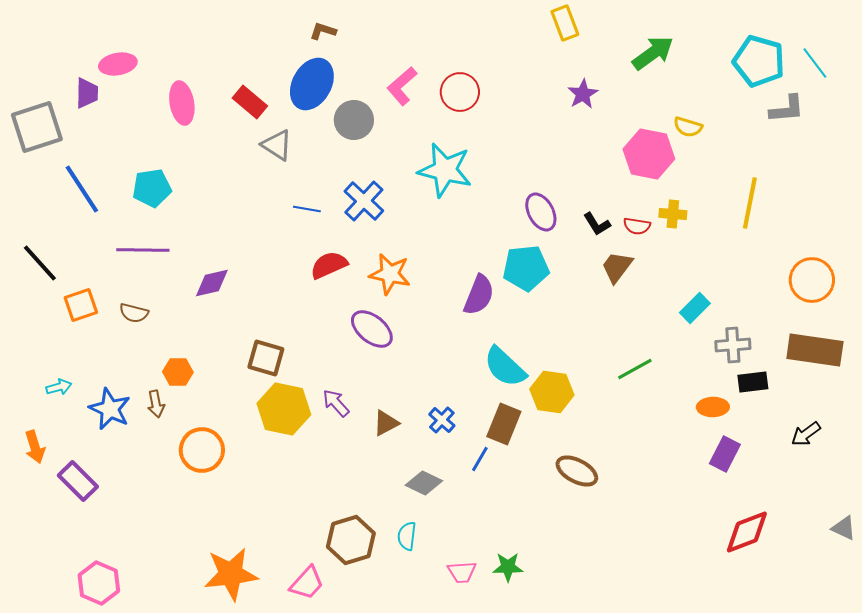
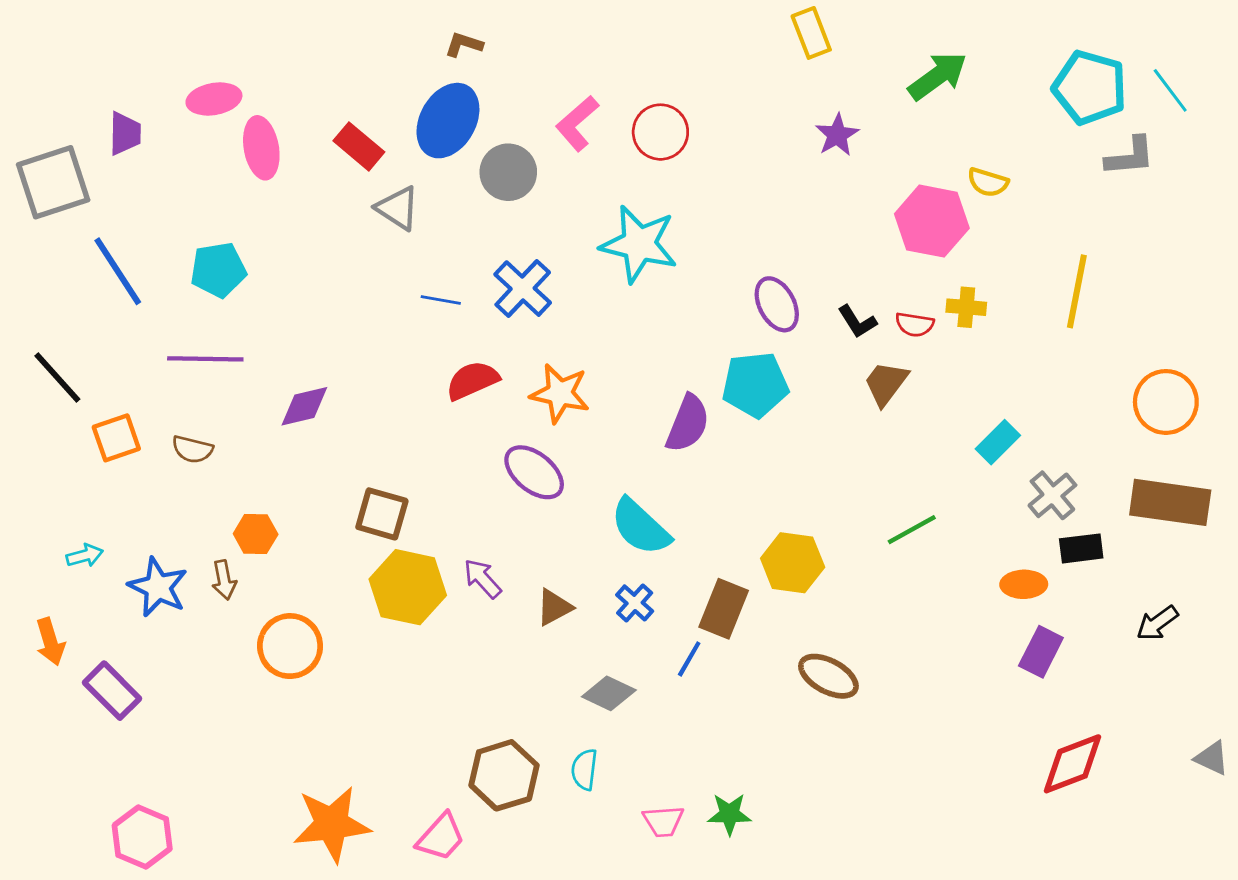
pink ellipse: (118, 64) -> (214, 99), moved
gray cross: (733, 345) -> (1052, 495), turned -36
cyan semicircle: (505, 367) -> (640, 527), moved

